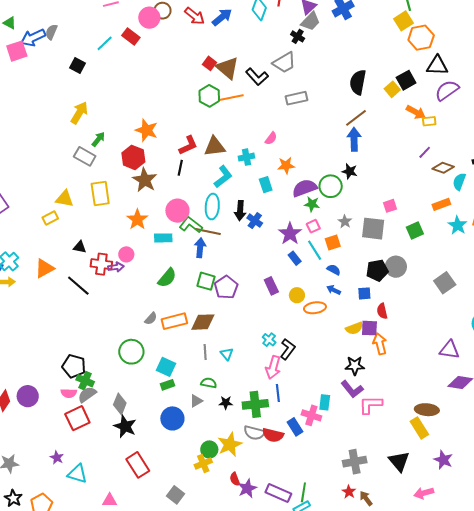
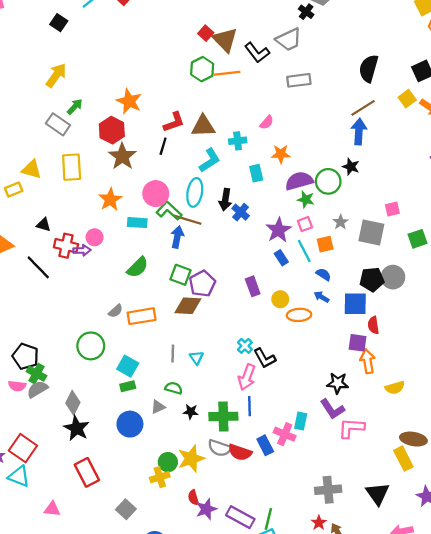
yellow square: (392, 89) -> (407, 99), moved
blue square: (364, 293) -> (355, 304), size x1.6
brown diamond: (203, 322) -> (188, 306), moved
yellow semicircle: (354, 328) -> (395, 388), moved
black L-shape: (288, 349) -> (265, 358), turned 110
red square: (77, 418) -> (23, 448), moved, turned -35

